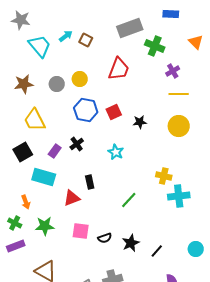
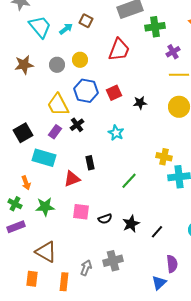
cyan arrow: (66, 36) -> (66, 29), moved
green cross: (155, 46) -> (155, 27), turned -30
yellow trapezoid: (35, 120) -> (58, 105), moved

